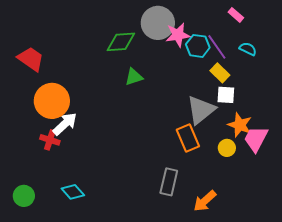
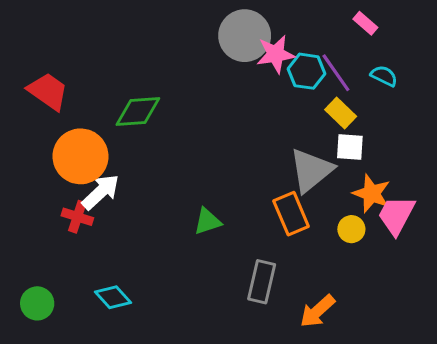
green diamond: (121, 42) -> (138, 111), moved
green triangle: (134, 77) -> (207, 221), moved

